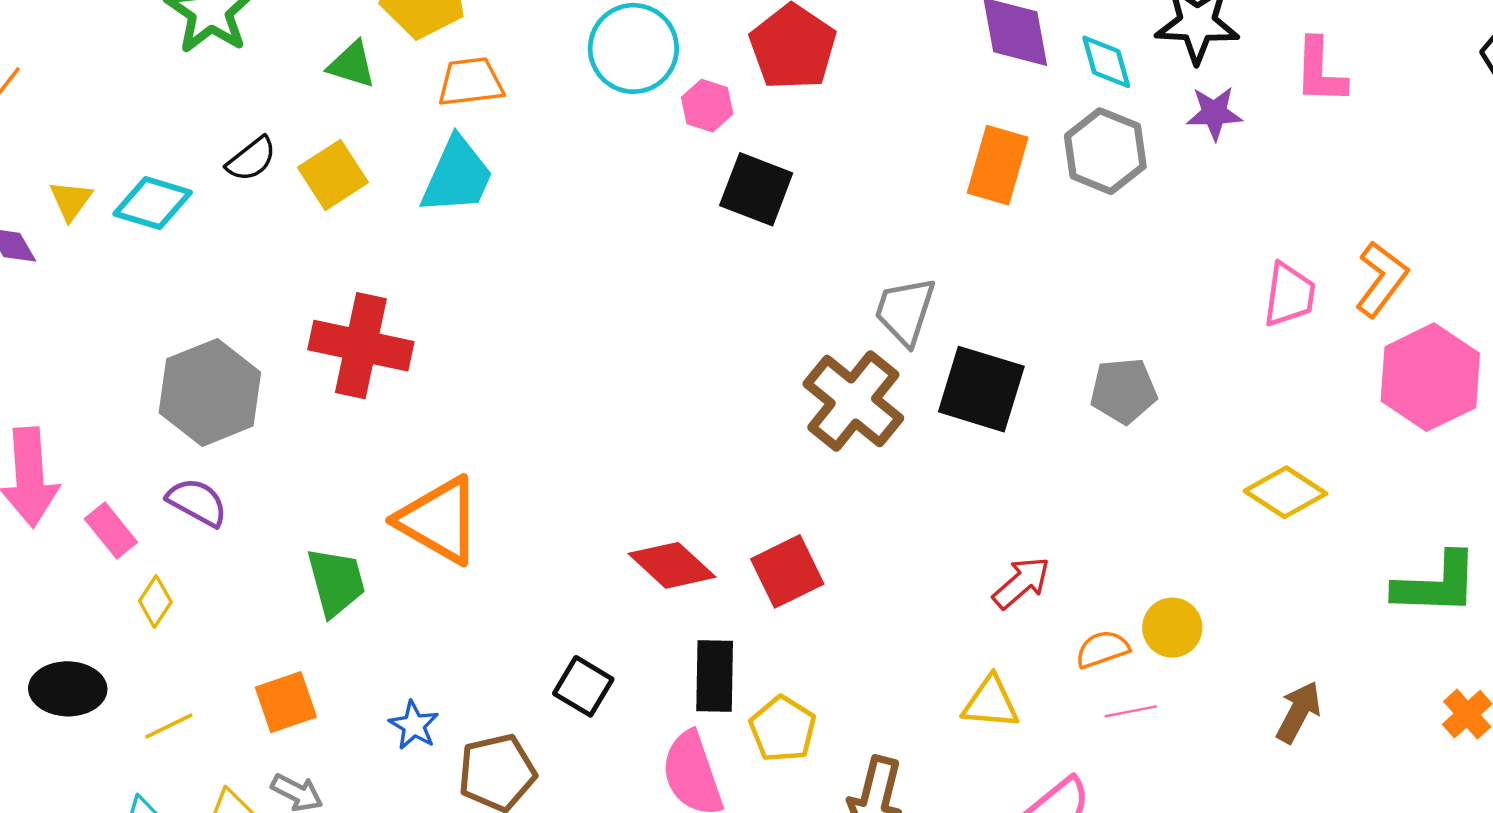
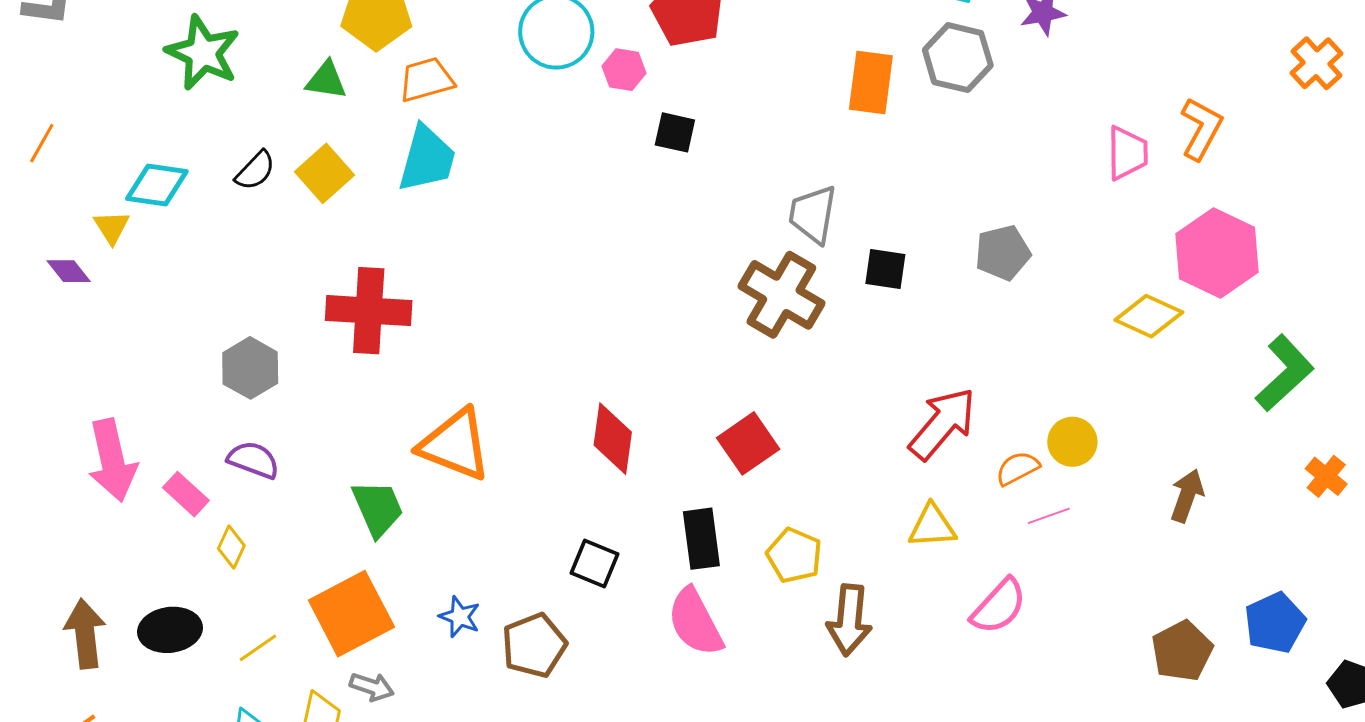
black square: (756, 189) -> (675, 132), size x0.7
cyan diamond: (153, 203) -> (157, 185), moved
pink hexagon: (1430, 377) -> (1217, 253), moved
black square: (981, 389) -> (885, 269), size x0.6
gray hexagon: (210, 392) -> (250, 368), size x0.7
red diamond: (672, 565) -> (613, 439), moved, turned 64
red arrow: (1021, 583) -> (942, 424), size x1.5
green L-shape: (1436, 584) -> (1284, 373), turned -36
orange square: (286, 702) -> (351, 614), size x1.6
yellow pentagon: (783, 729) -> (794, 555), moved

